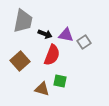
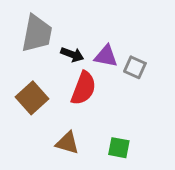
gray square: (84, 42) -> (135, 67), turned -32
green square: (60, 81) -> (119, 148), moved

